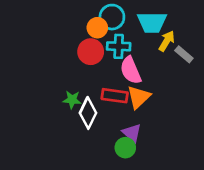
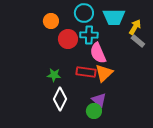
orange circle: (97, 28) -> (51, 21), moved
yellow arrow: (167, 41) -> (135, 27), moved
white diamond: (88, 113) -> (60, 99), moved

